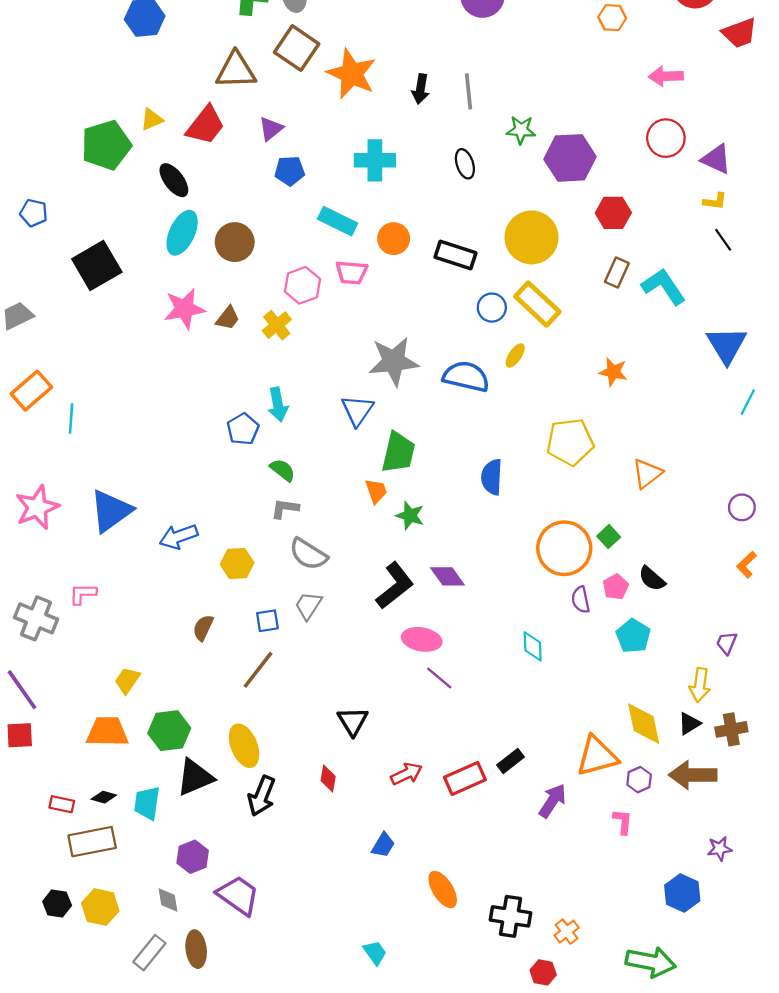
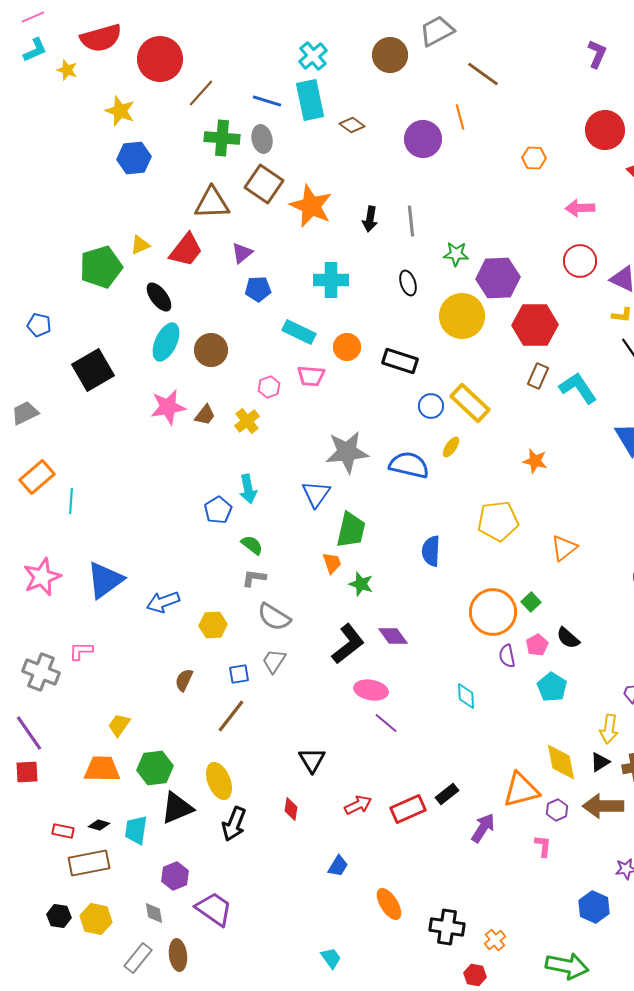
red hexagon: (613, 213) -> (535, 325), size x1.5
yellow circle: (532, 237) -> (462, 316), moved
pink hexagon: (302, 285) -> (269, 387), size x0.7

